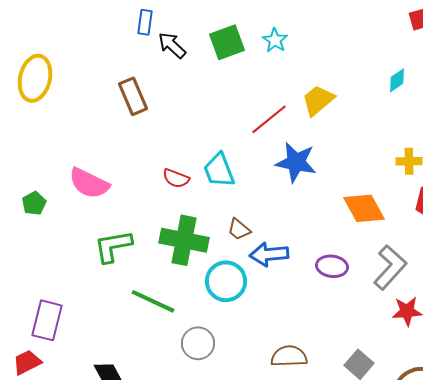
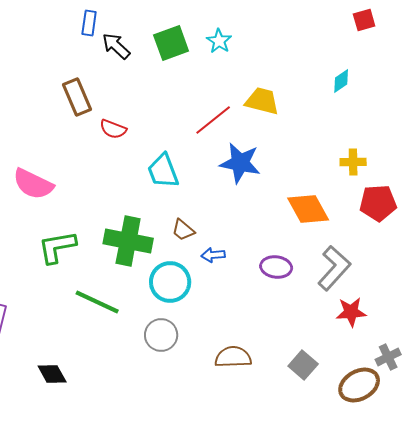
yellow trapezoid: (318, 100) -> (262, 101), turned 54
red semicircle: (176, 178) -> (113, 129), moved
blue arrow: (269, 254) -> (213, 255), size x0.6
gray circle: (198, 343) -> (161, 335), moved

